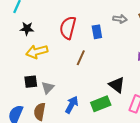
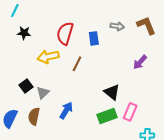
yellow arrow: (37, 52) -> (48, 57), moved
black square: (31, 82) -> (26, 86), turned -32
green rectangle: (101, 104) -> (107, 116), moved

